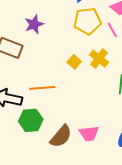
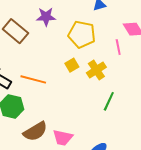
yellow pentagon: (87, 21) -> (82, 34), moved

